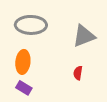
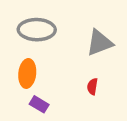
purple rectangle: (24, 88) -> (39, 104), moved

